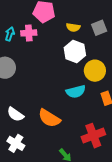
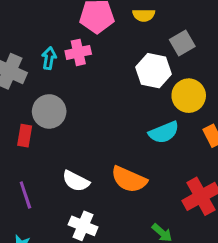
yellow semicircle: (73, 27) -> (144, 15), moved
gray square: (99, 28) -> (182, 43), moved

